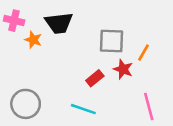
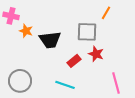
black trapezoid: (59, 23) -> (50, 40), moved
orange line: (144, 53) -> (106, 13), moved

